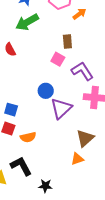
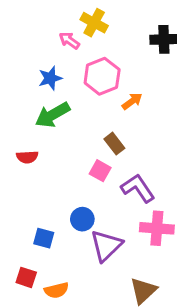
brown rectangle: (67, 42) -> (114, 144), turned -32
red semicircle: (10, 50) -> (27, 157), turned -64
blue square: (11, 110) -> (44, 238), moved

